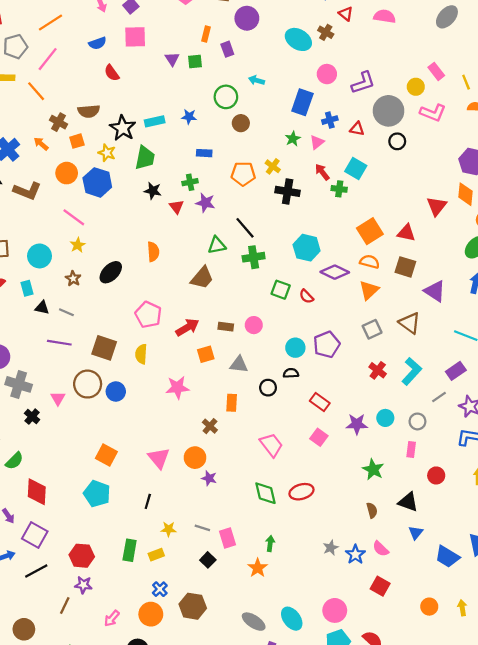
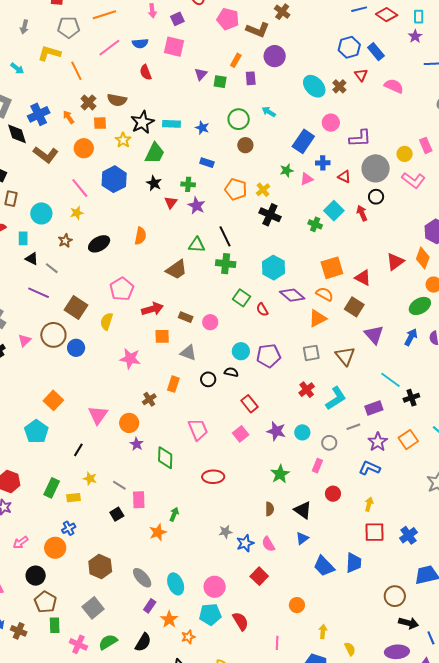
pink line: (48, 59) -> (109, 48), moved
red arrow: (322, 172) -> (362, 213), moved
blue hexagon: (97, 182) -> (114, 179), moved
green diamond: (265, 493) -> (165, 458), moved
brown hexagon: (193, 606) -> (100, 566), moved
yellow arrow: (462, 608) -> (323, 631), moved

